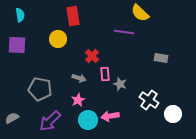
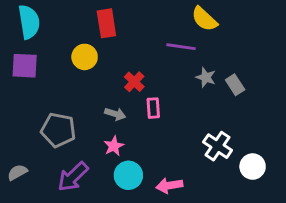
cyan semicircle: (20, 15) -> (29, 22), size x1.6
gray rectangle: (161, 58) -> (235, 85), turned 48
gray star: (120, 84) -> (206, 77), moved
pink arrow: (110, 116) -> (169, 186), moved

